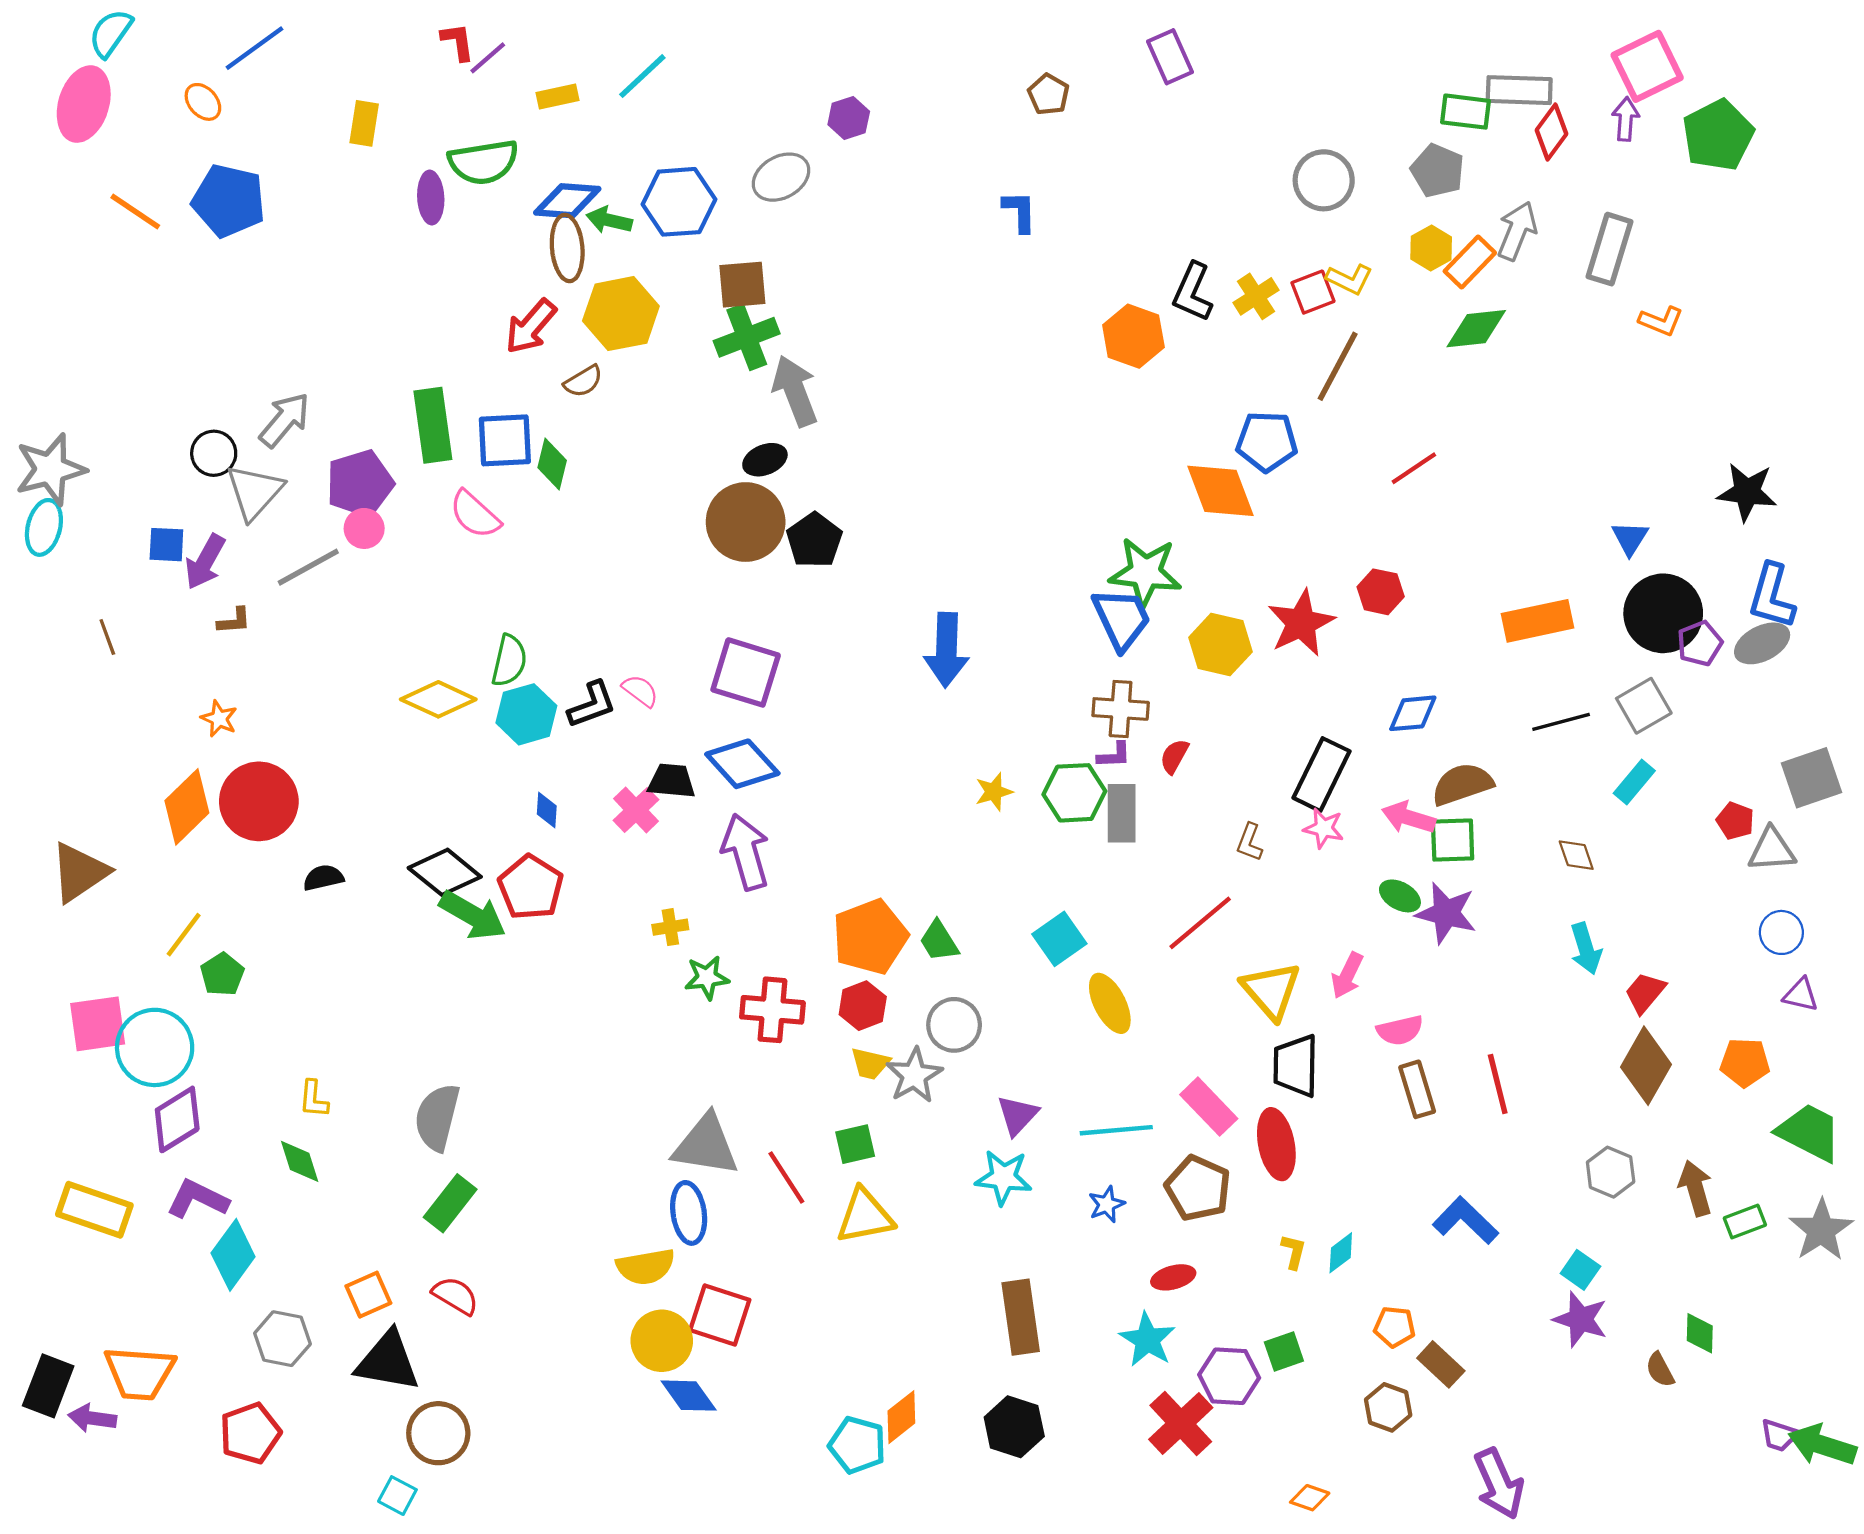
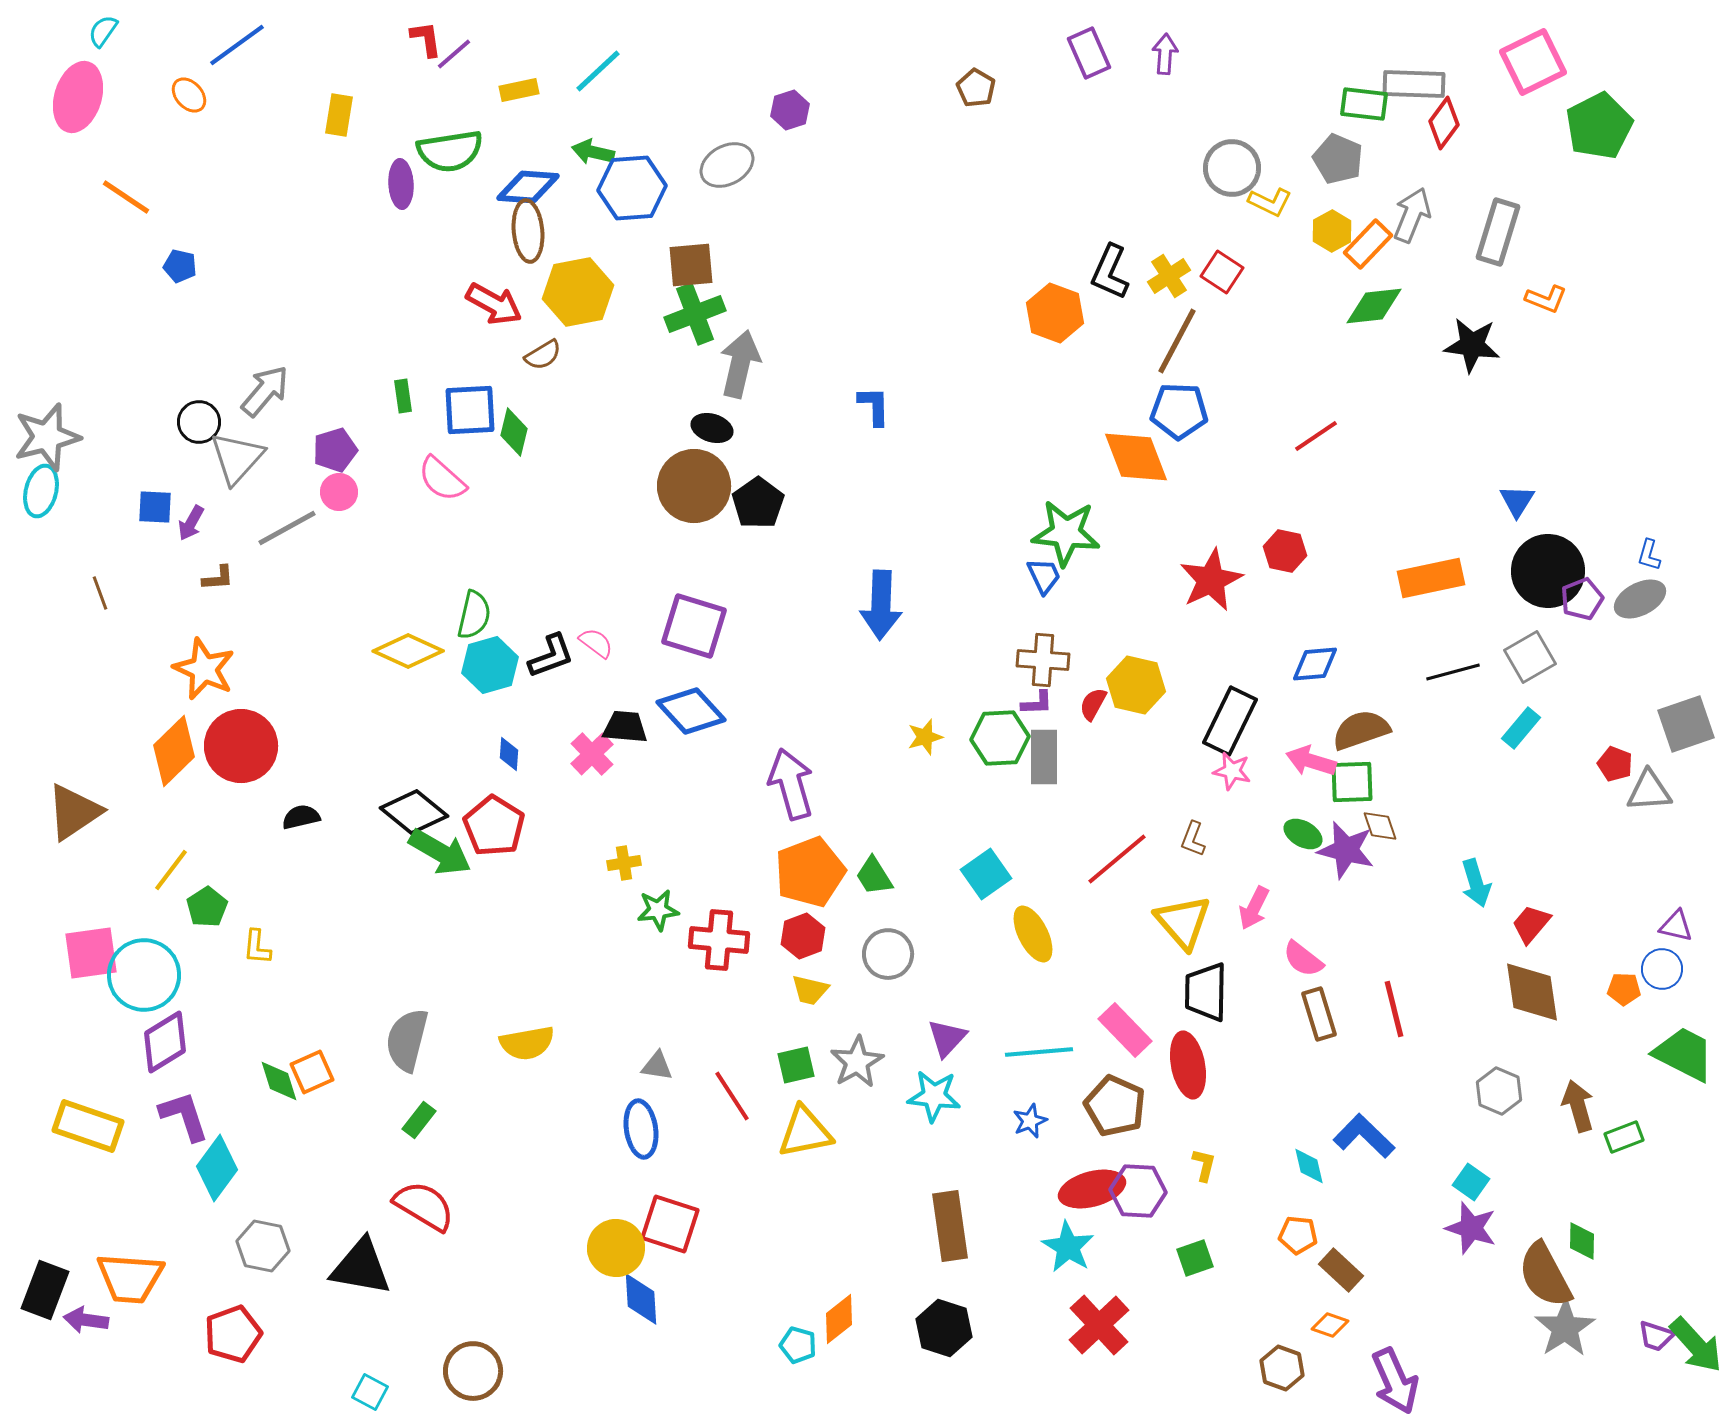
cyan semicircle: (111, 33) -> (103, 31), size x0.7
purple arrow: (1626, 119) -> (1165, 54), moved
blue pentagon: (229, 201) -> (180, 266), moved, size x0.5
blue L-shape: (1020, 211) -> (874, 406), moved
green arrow: (609, 220) -> (593, 152), moved
yellow L-shape: (1349, 279) -> (1270, 202), moved
red square: (1313, 292) -> (1222, 272), turned -36
red arrow: (531, 326) -> (494, 304), turned -102
brown line: (1338, 366) -> (1177, 341), moved
gray arrow: (795, 391) -> (740, 364), turned 34
green rectangle: (433, 425) -> (403, 396), size x0.5
black ellipse: (765, 460) -> (712, 428), turned 39
purple pentagon: (360, 483) -> (335, 450), size x0.7
black star: (1747, 492) -> (1472, 345), moved
purple arrow: (205, 562) -> (191, 523), size x0.7
blue L-shape: (1772, 596) -> (1649, 555), size x0.5
blue trapezoid: (1122, 619) -> (1044, 576), size x0.6
yellow hexagon: (1221, 645) -> (1136, 685), moved
orange star: (219, 719) -> (204, 669), size x1.8
brown L-shape: (1250, 842) -> (1193, 839), moved
purple arrow: (746, 852) -> (791, 784), moved
brown diamond: (1576, 855) -> (1380, 826), moved
blue circle: (1781, 932) -> (1662, 969), moved
pink semicircle: (1400, 1030) -> (1303, 959), turned 51
orange pentagon: (1745, 1062) -> (1624, 989), size x0.7
brown diamond: (1646, 1066) -> (1532, 992), turned -38
gray star: (914, 1075) -> (857, 1062), moved
yellow L-shape: (314, 1099) -> (257, 947), moved
gray triangle: (706, 1145) -> (657, 1066), size x0.5
purple L-shape: (198, 1199) -> (184, 1116), turned 46
green rectangle: (450, 1203) -> (419, 1120), size x0.7
gray star: (1821, 1230) -> (1565, 1328), moved
cyan diamond: (1341, 1253) -> (1309, 1166), moved, turned -66
yellow semicircle: (646, 1267) -> (527, 1043), moved
red ellipse: (1173, 1277) -> (1092, 1189), size x1.6
orange square: (368, 1295) -> (312, 1072), moved
red semicircle: (455, 1296) -> (424, 1206), size x1.4
brown semicircle: (1660, 1370) -> (1545, 1275), size x2.0
purple hexagon: (1229, 1376) -> (1138, 1191), moved
blue diamond: (689, 1396) -> (641, 1299), turned 32
brown hexagon: (1388, 1407) -> (1282, 1368), moved
brown circle: (438, 1433) -> (473, 1371), moved
cyan pentagon: (857, 1445) -> (798, 1345), size x0.7
green arrow: (1822, 1445) -> (1696, 1345), turned -150
orange diamond: (1310, 1498) -> (1330, 1325), moved

